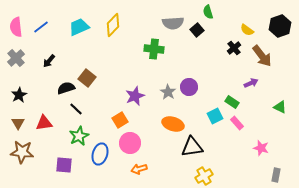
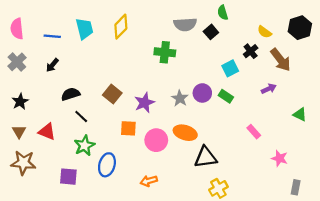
blue line: (41, 27) -> (52, 36), moved, turned 42
cyan trapezoid: (79, 27) -> (84, 29), turned 100
brown square: (87, 78) -> (112, 94), moved
green rectangle: (232, 102) -> (226, 96), moved
cyan square: (215, 116) -> (230, 68), moved
orange square: (120, 120) -> (128, 128), turned 35
red triangle: (44, 123) -> (47, 132), turned 30
pink circle: (130, 143) -> (156, 140), moved

